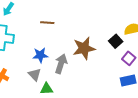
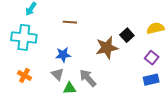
black square: (116, 41) -> (127, 35), moved
gray arrow: (61, 64) -> (88, 78), moved, turned -60

